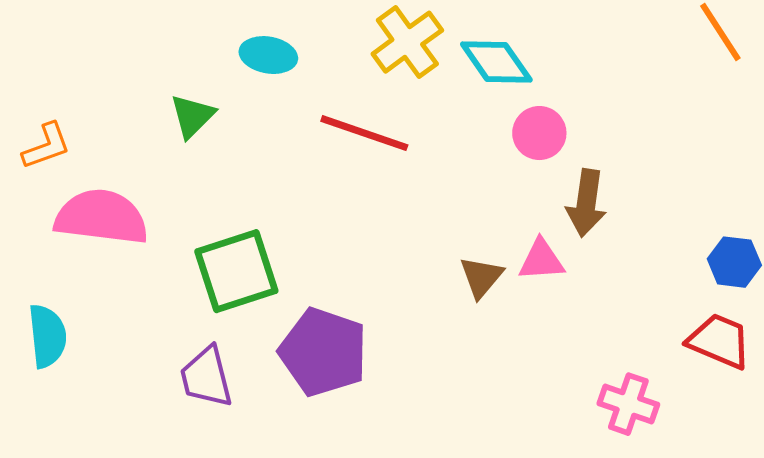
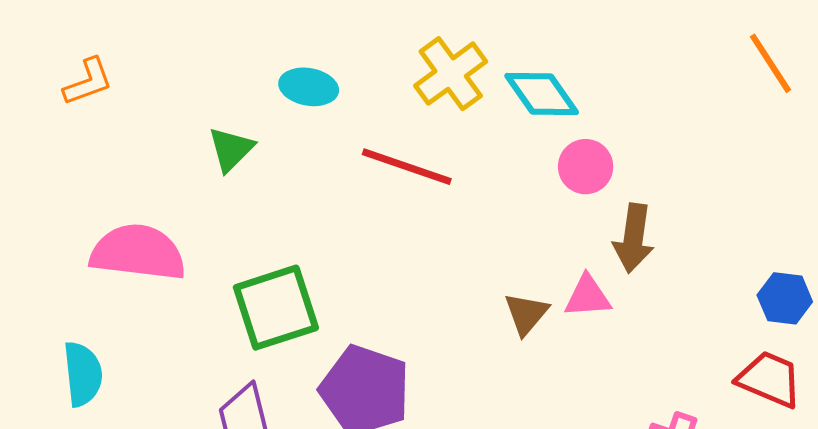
orange L-shape: (46, 146) -> (88, 82), moved

